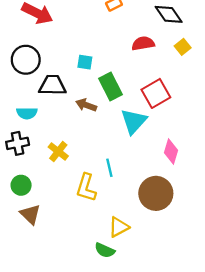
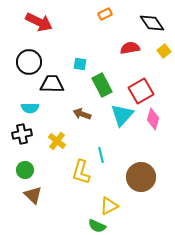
brown arrow: (86, 105) -> (82, 114), moved
pink diamond: (171, 152) -> (153, 119), moved

